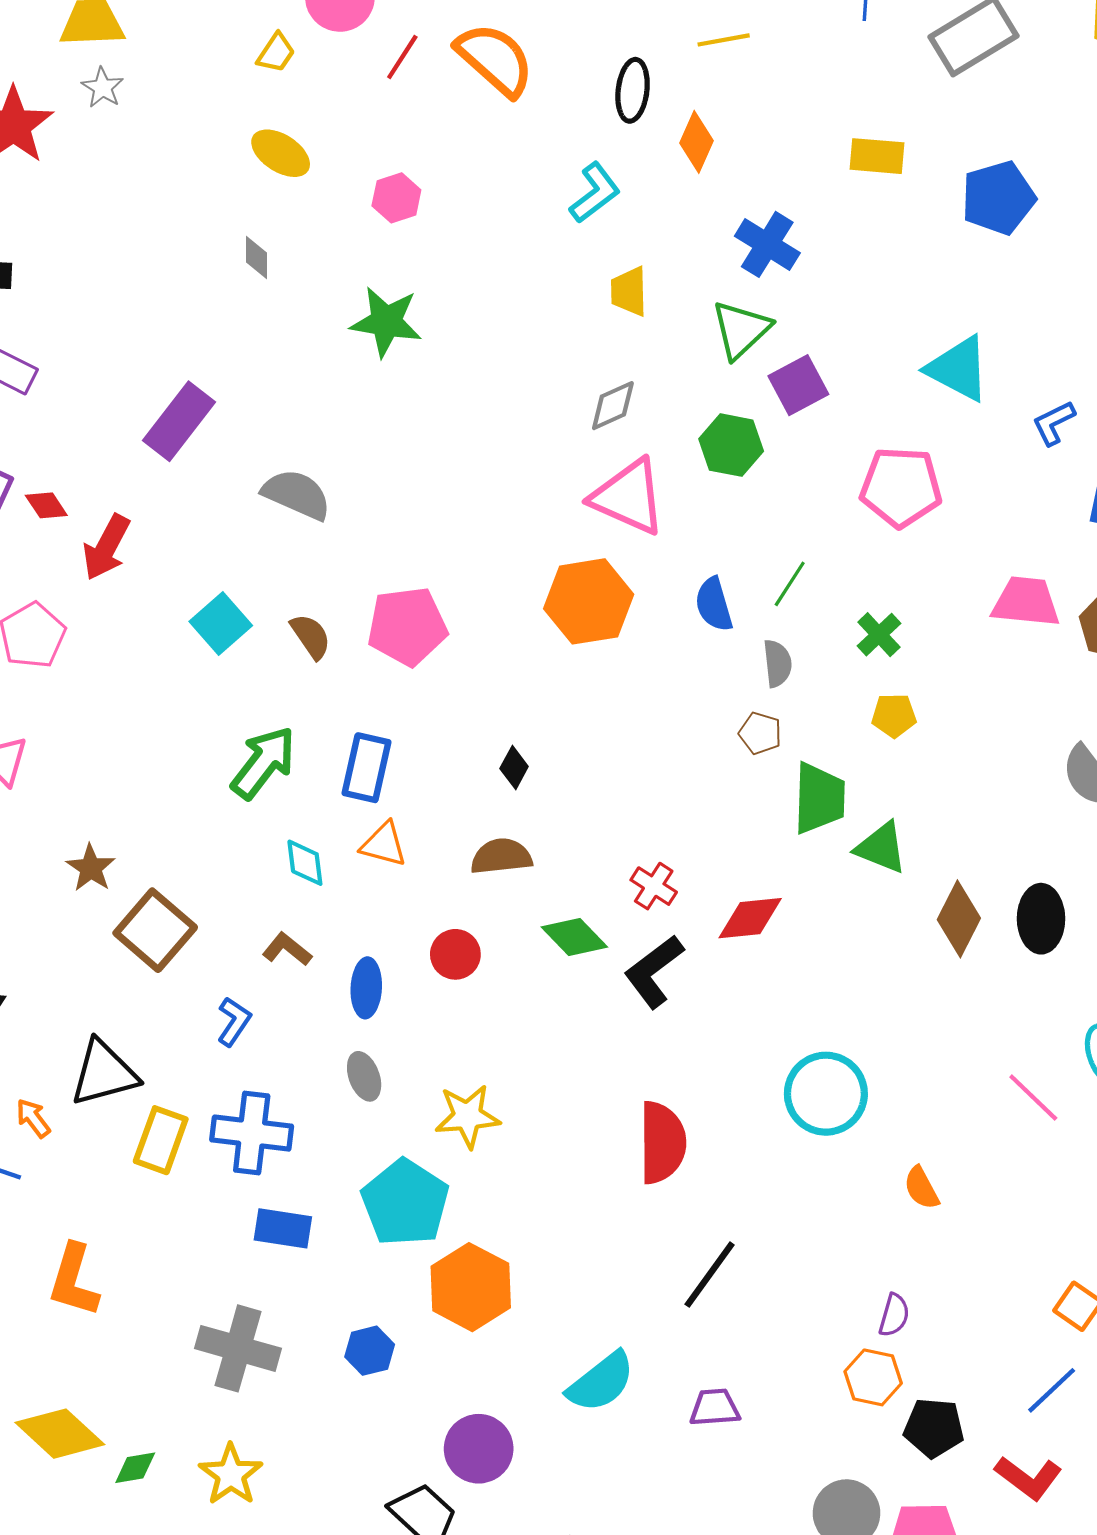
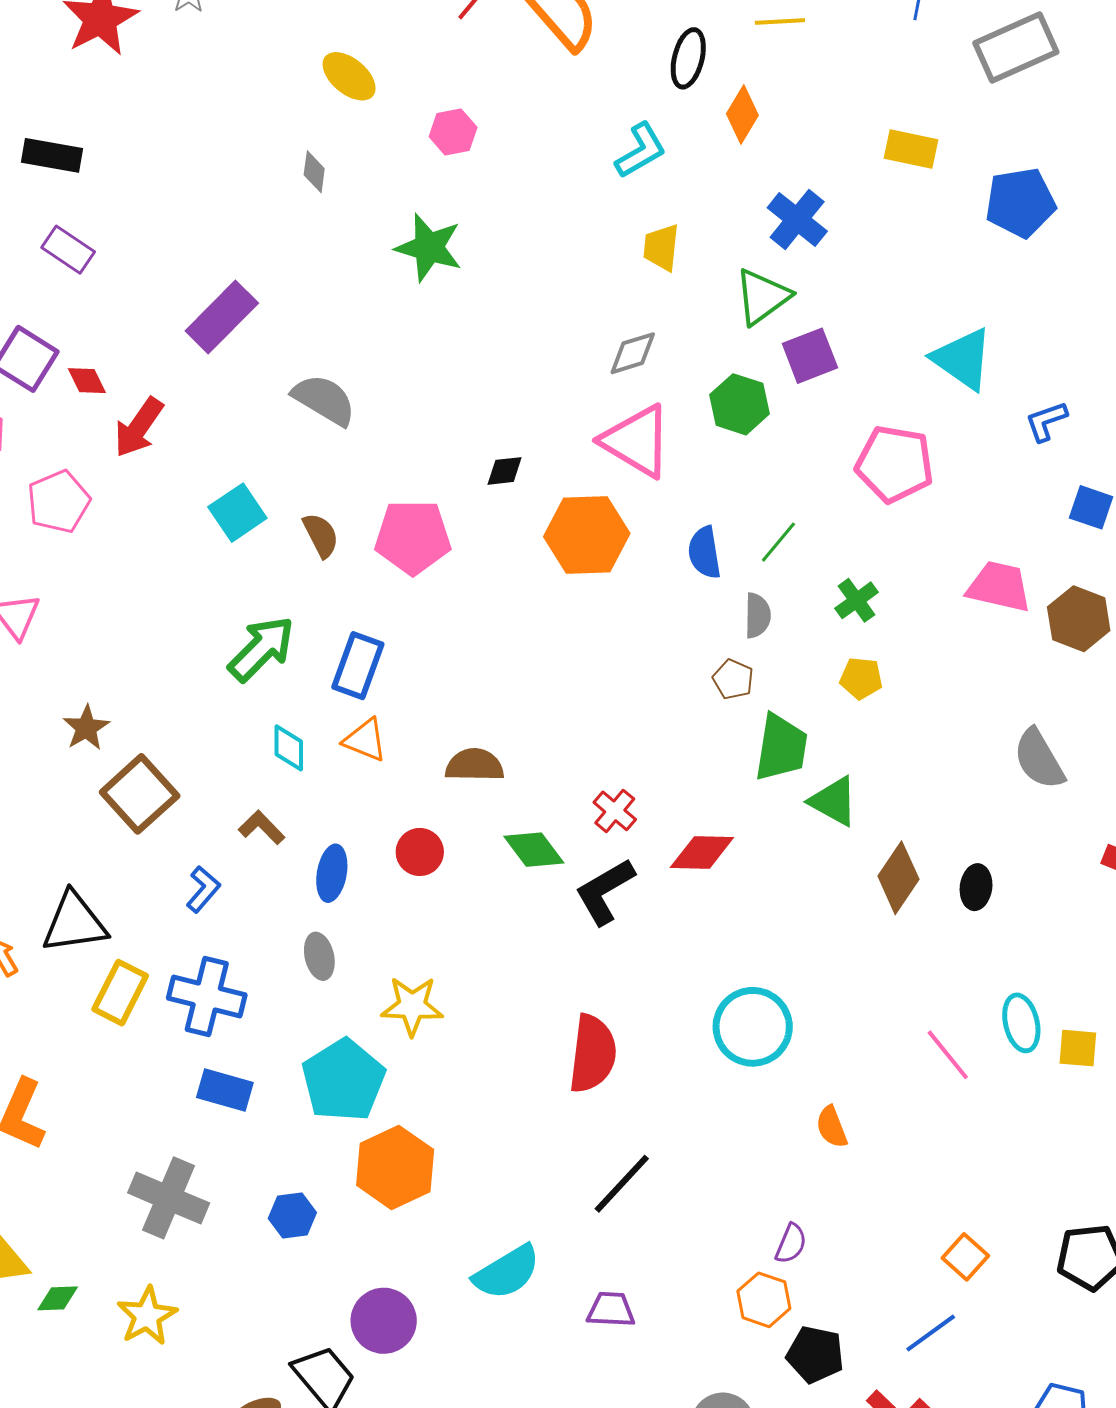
black diamond: (514, 767) -> (505, 471), moved, turned 48
black ellipse: (1041, 919) -> (976, 887), size x0.7

